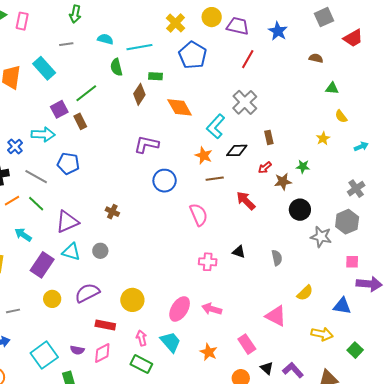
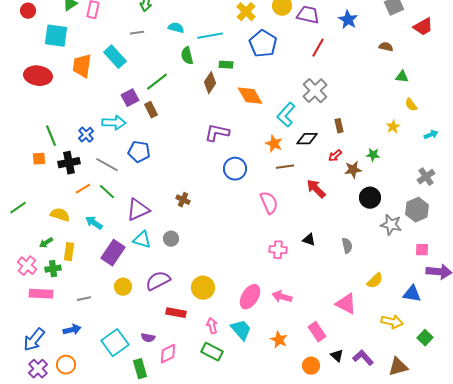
pink diamond: (102, 353) -> (168, 354), moved

